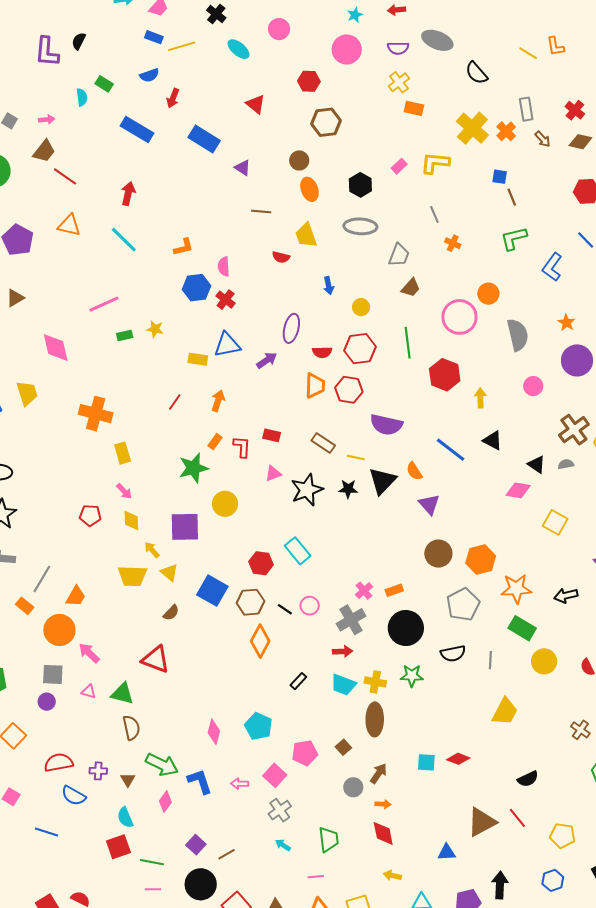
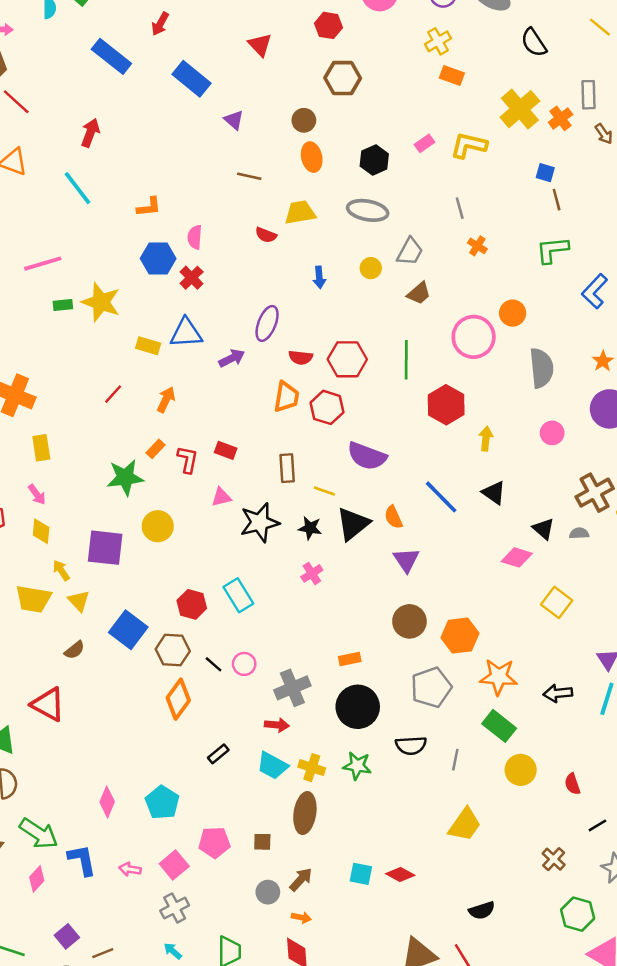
yellow trapezoid: (306, 235) -> (300, 212), turned 92
yellow circle: (361, 307) -> (371, 268), moved
yellow star: (155, 329) -> (101, 302), size x1.8
brown rectangle: (323, 443) -> (287, 468), turned 45
pink cross: (364, 591) -> (312, 573), moved
brown square: (343, 747) -> (262, 842), turned 35

